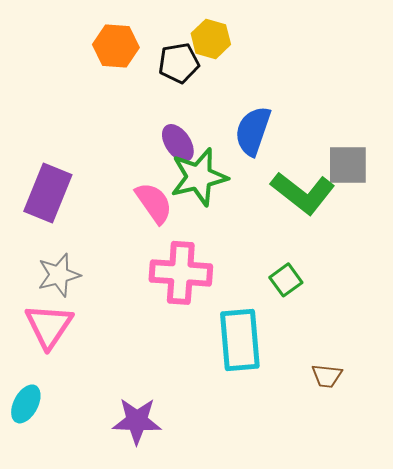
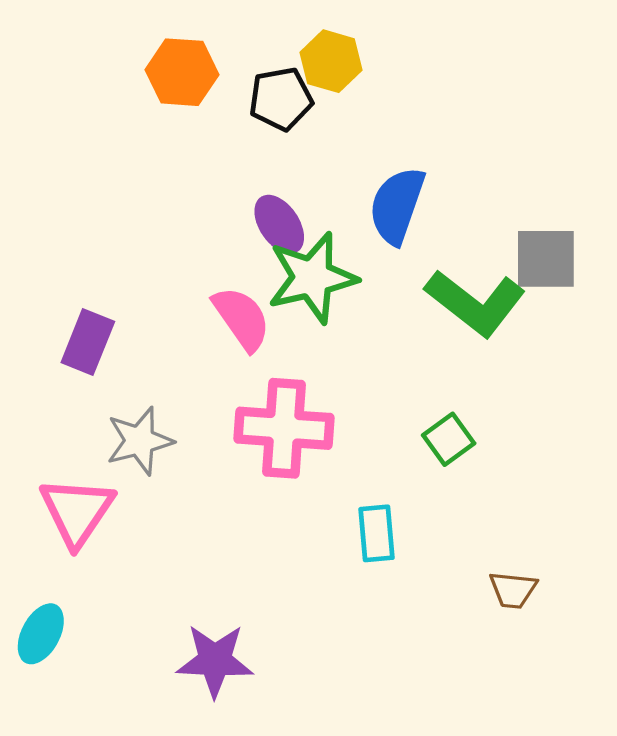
purple rectangle: (48, 193) -> (88, 342), moved, size x0.7
gray star: (59, 275) -> (140, 441), moved
cyan rectangle: (240, 340) -> (377, 533), size x0.6

